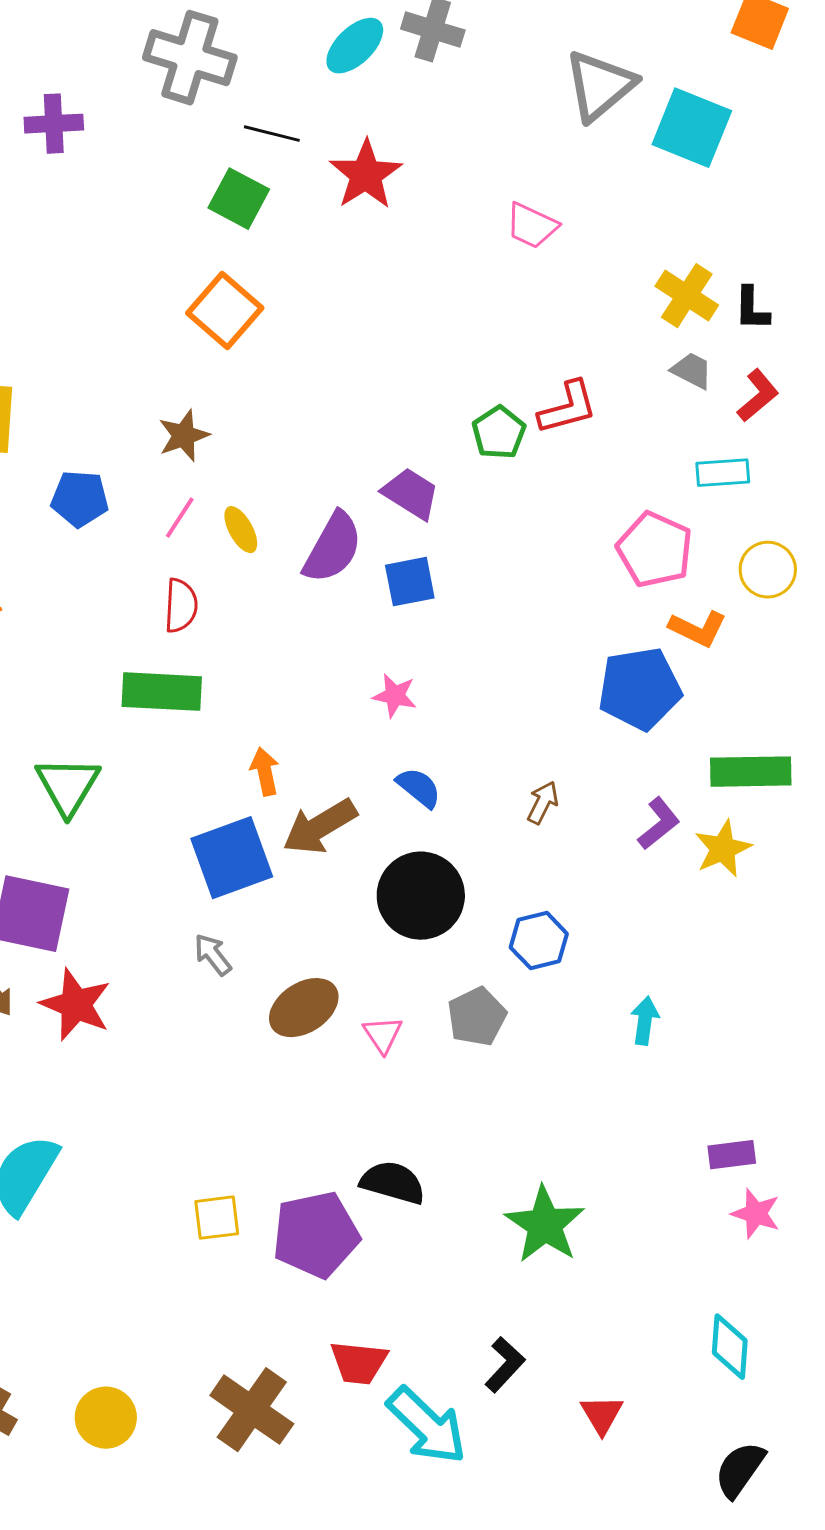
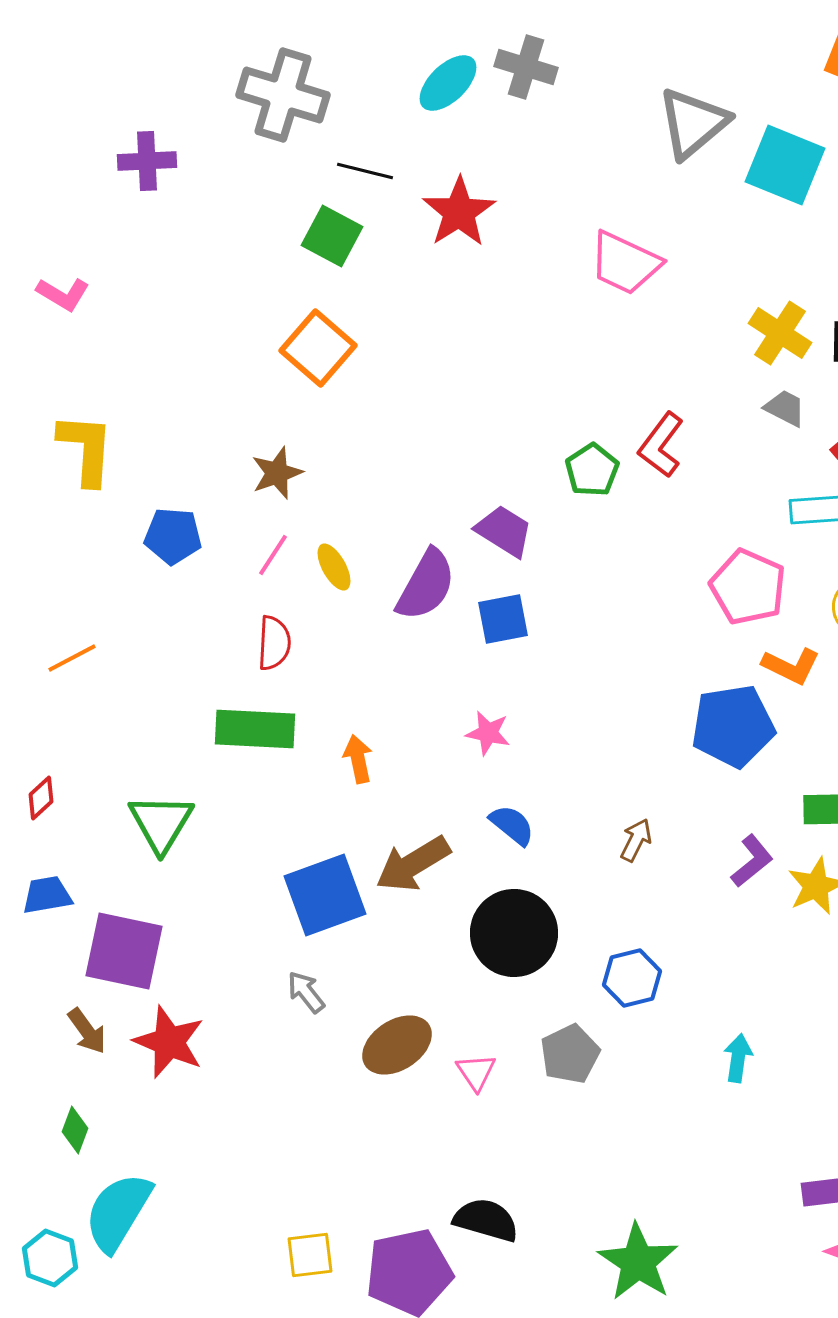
pink trapezoid: (532, 226) -> (625, 263), size x1.4
red L-shape: (568, 408) -> (661, 445), turned 142
orange arrow: (265, 772) -> (358, 759), moved

